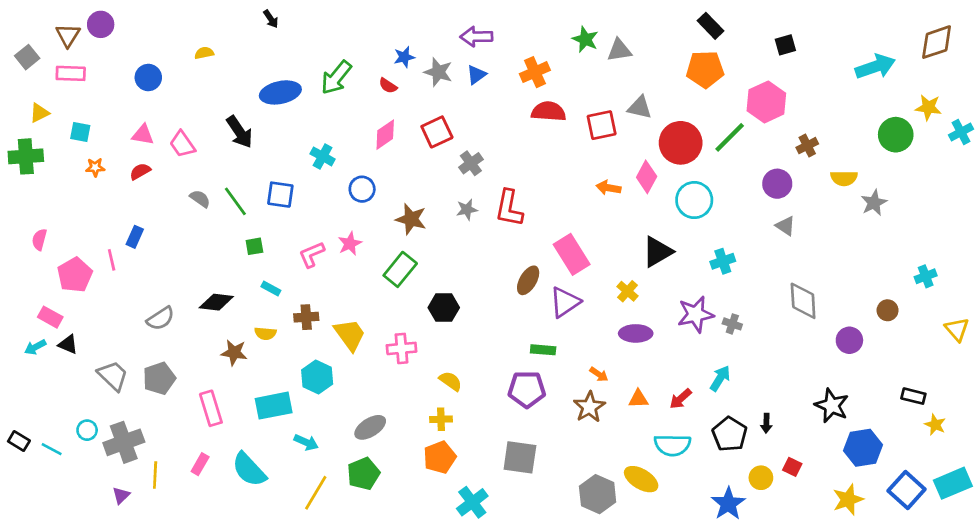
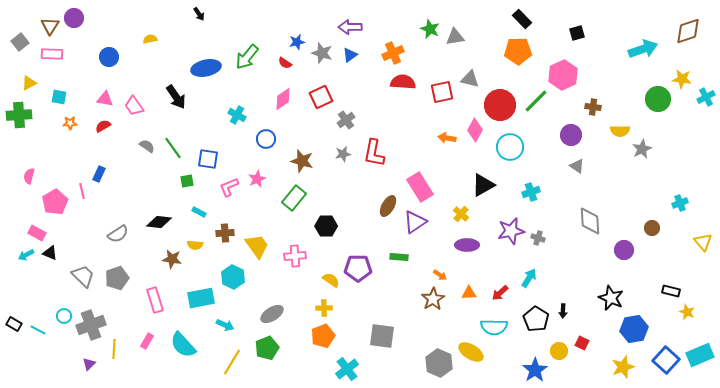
brown cross: (807, 146) -> (593, 107), turned 35
blue square: (280, 195) -> (208, 159), moved
purple pentagon: (527, 389) -> (358, 268), moved

